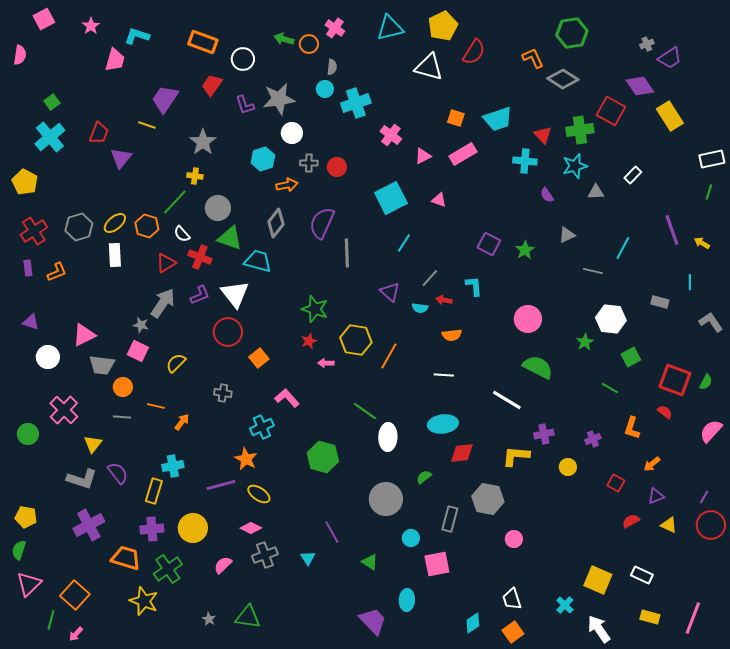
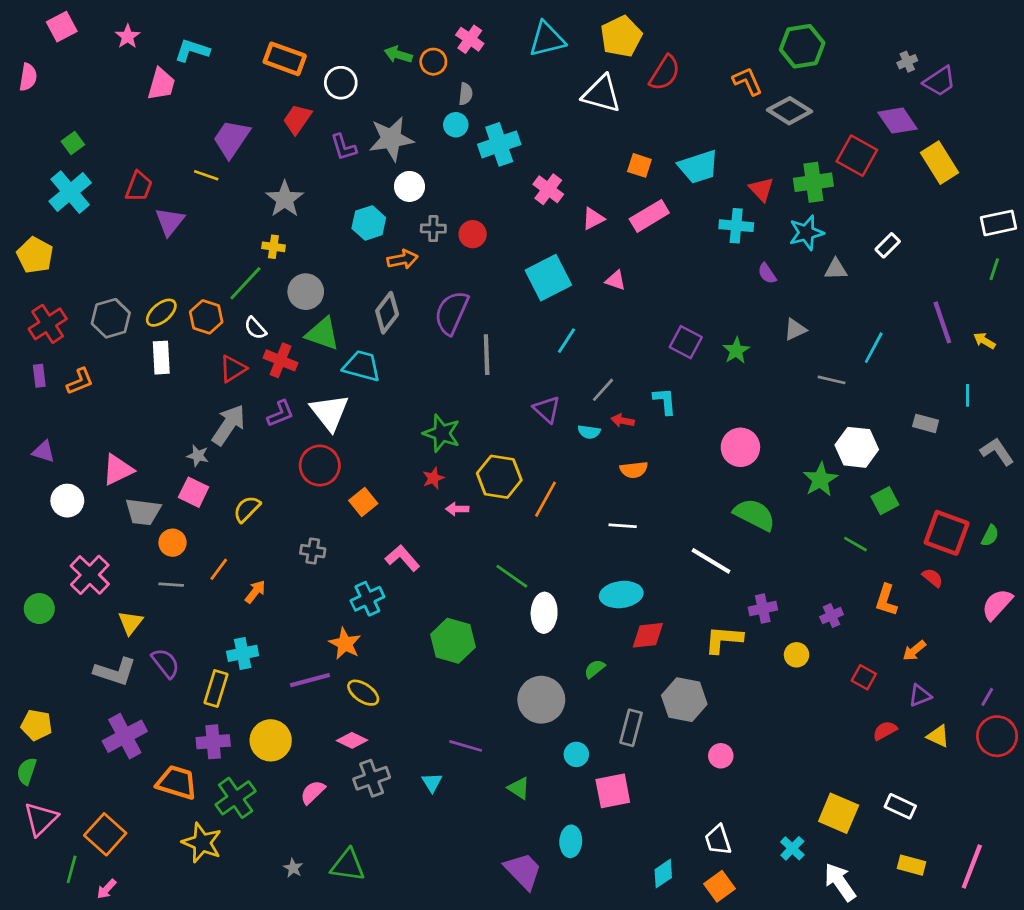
green star: (585, 342) -> (820, 480), size x1.4
orange line: (156, 406) -> (219, 569), turned -66
purple line: (332, 532) -> (466, 746), turned -45

